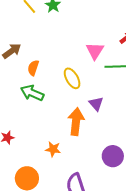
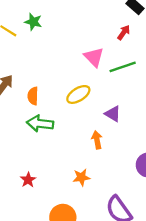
yellow ellipse: (72, 78) -> (78, 94), turned -75
orange arrow: (76, 122) -> (97, 140), size x0.6

